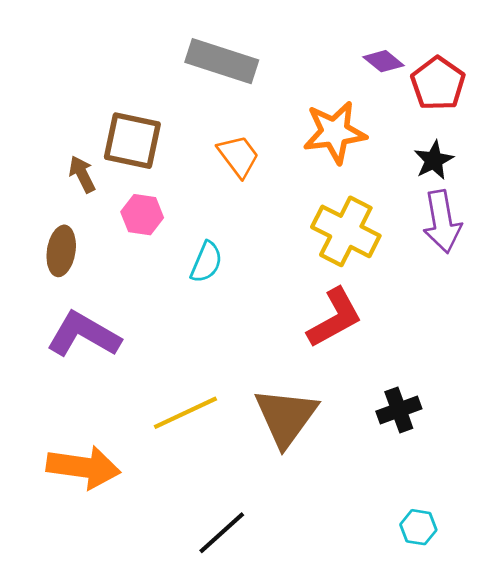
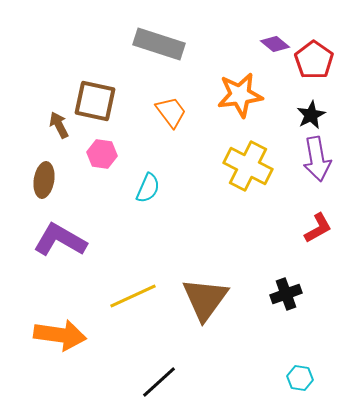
red L-shape: (335, 318) -> (318, 228), moved, size x0.7

